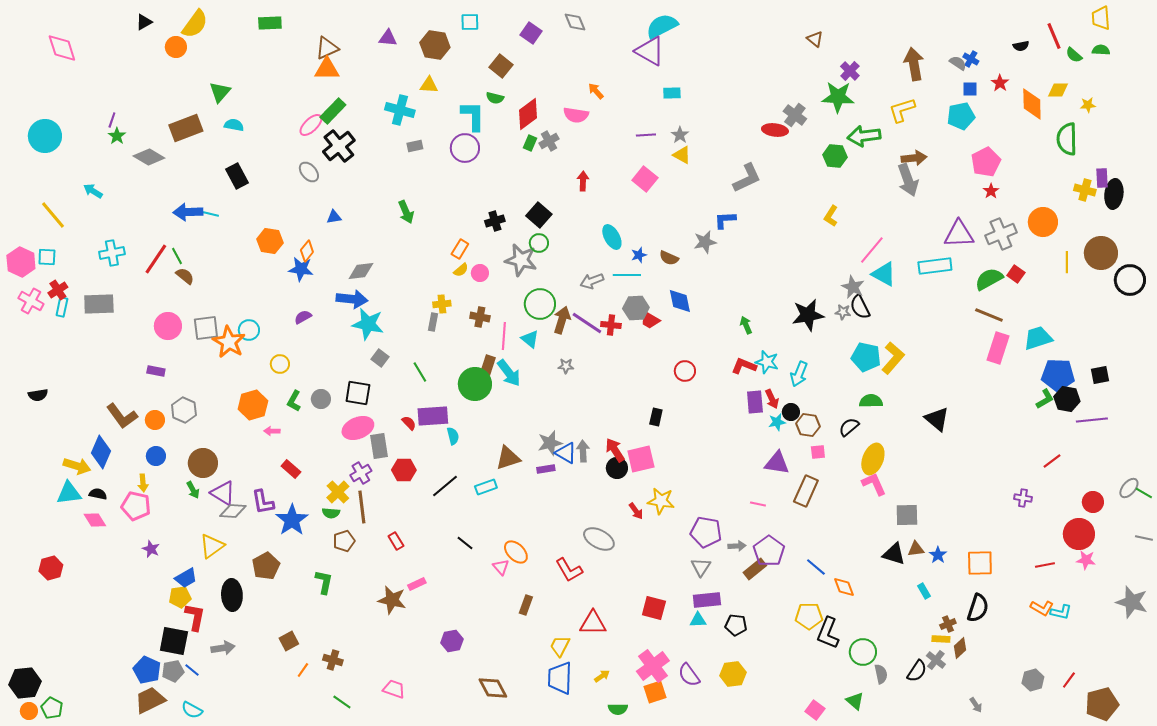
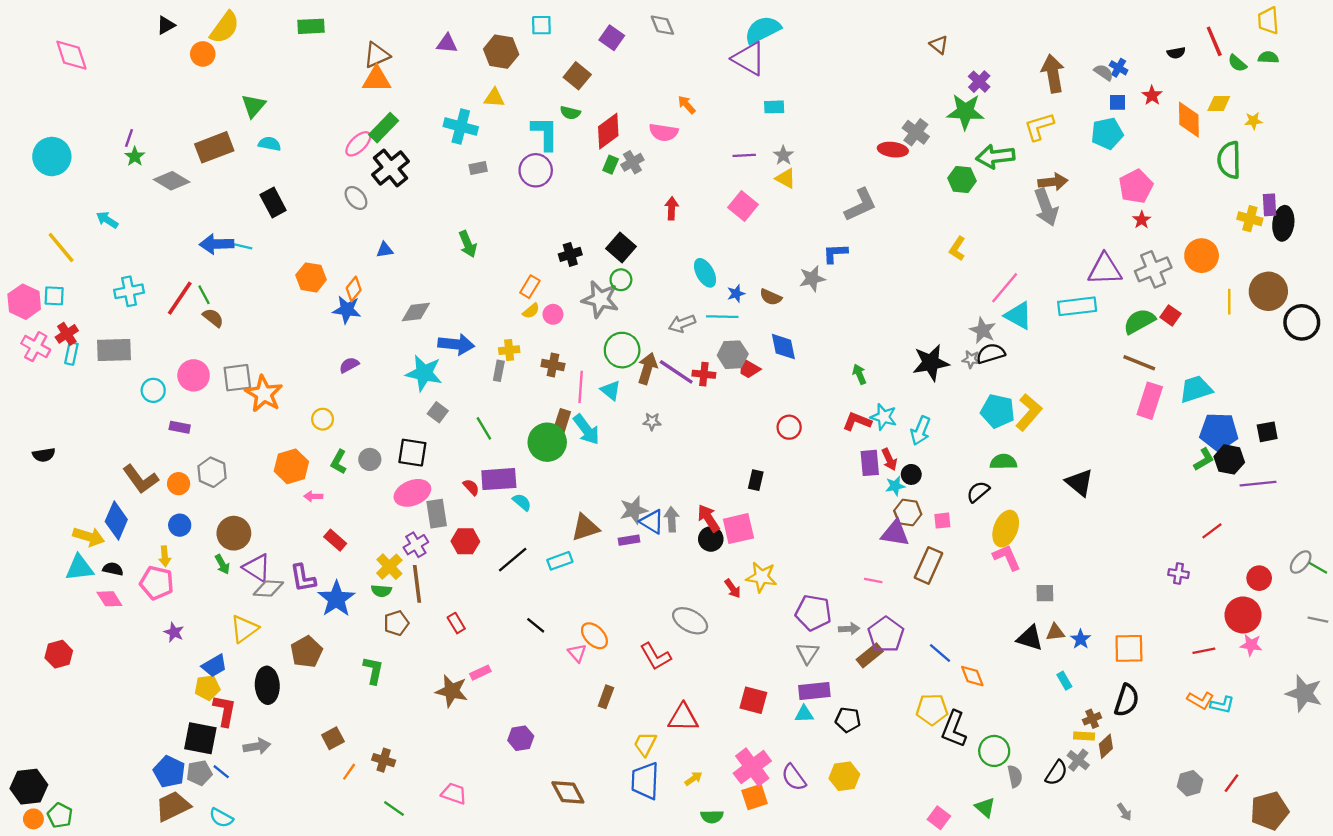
blue arrow: (352, 299) -> (456, 344), moved
black semicircle: (860, 307) -> (991, 353), turned 100
cyan circle: (249, 330) -> (153, 390), moved
brown hexagon: (808, 425) -> (908, 512), moved
cyan semicircle: (453, 436) -> (522, 502), turned -36
gray square: (907, 515) -> (1045, 593), size x0.7

